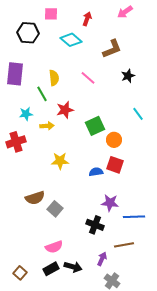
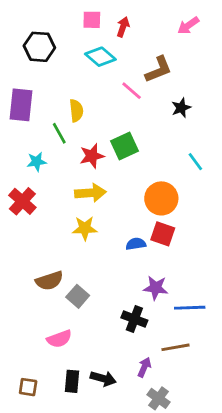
pink arrow: (125, 12) -> (188, 26), moved
pink square: (51, 14) -> (92, 20), moved
pink line: (88, 78) -> (132, 91), moved
yellow arrow: (47, 126) -> (90, 193), moved, size x1.5
green square: (95, 126) -> (124, 146), moved
orange circle: (114, 140) -> (161, 198), size x1.5
red cross: (16, 142) -> (22, 201), turned -30
pink semicircle: (54, 247) -> (59, 339), moved
black rectangle: (51, 269) -> (72, 381), turned -56
brown square: (20, 273) -> (28, 387), turned -32

